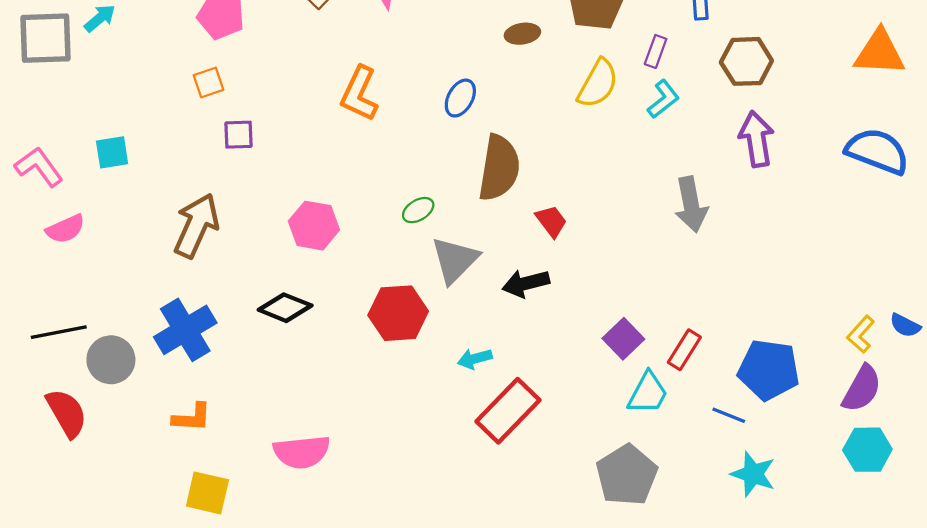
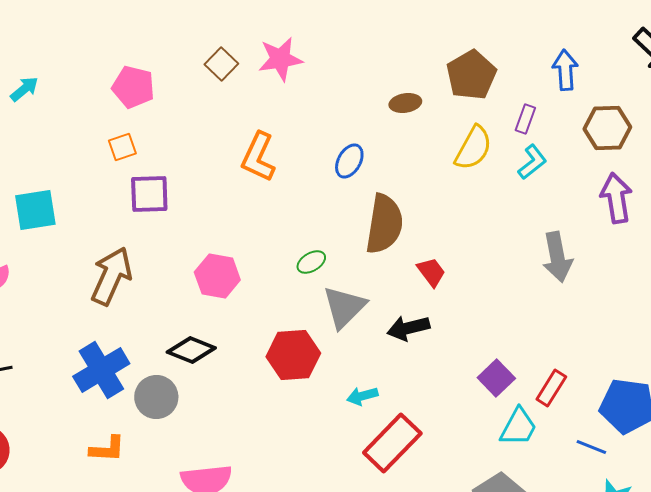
purple square: (238, 135) -> (149, 194), size x1.4
cyan square: (112, 152) -> (35, 210), size x1.4
gray circle: (111, 360) -> (156, 397), moved

